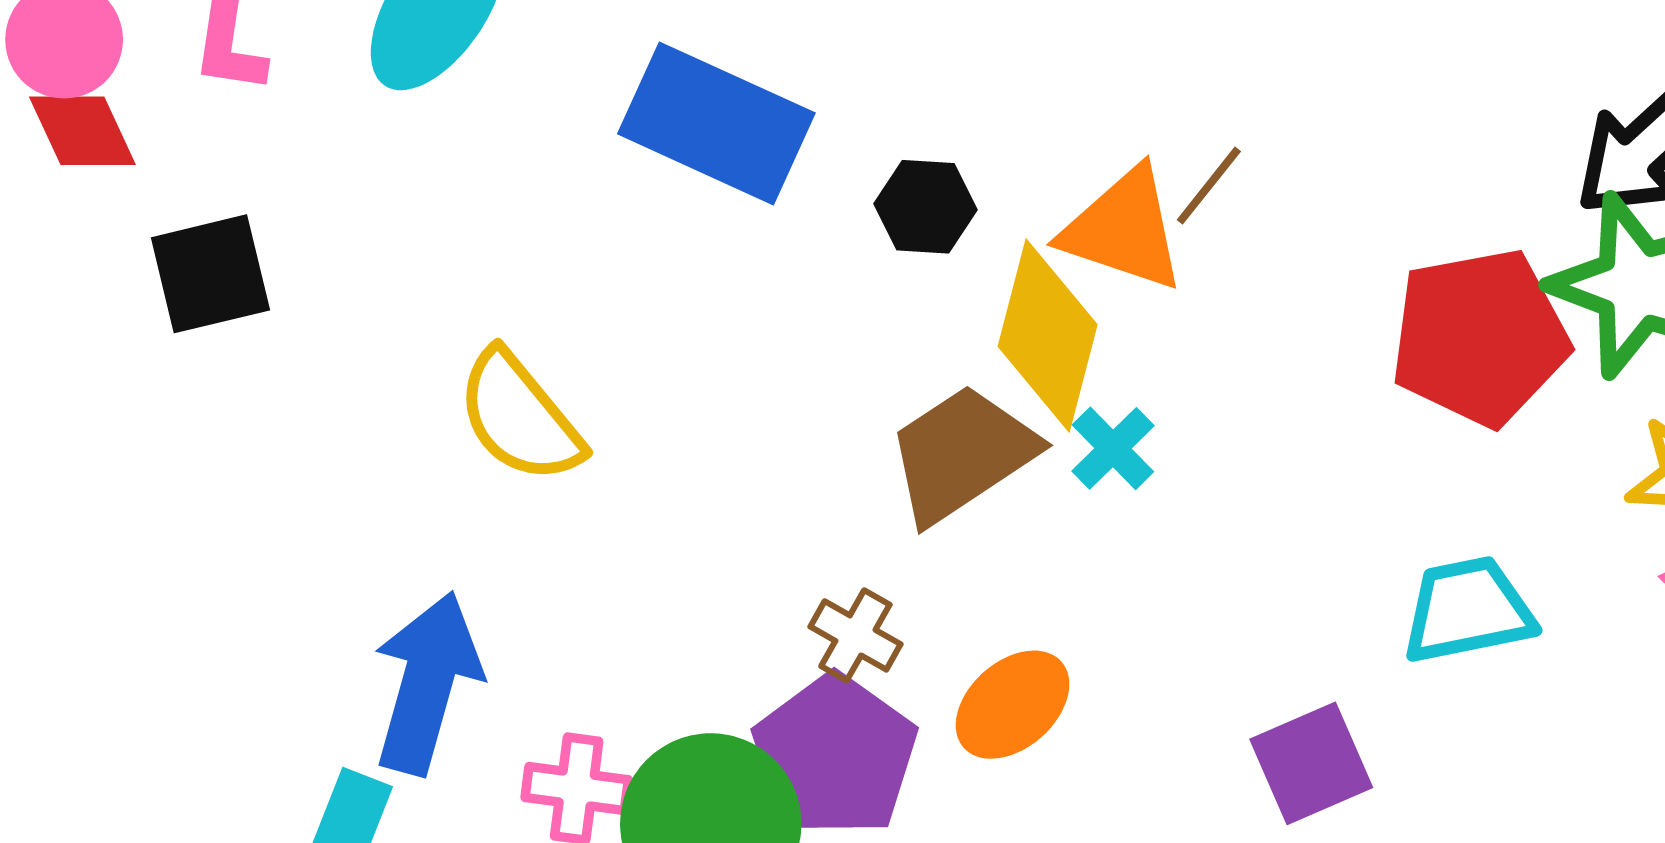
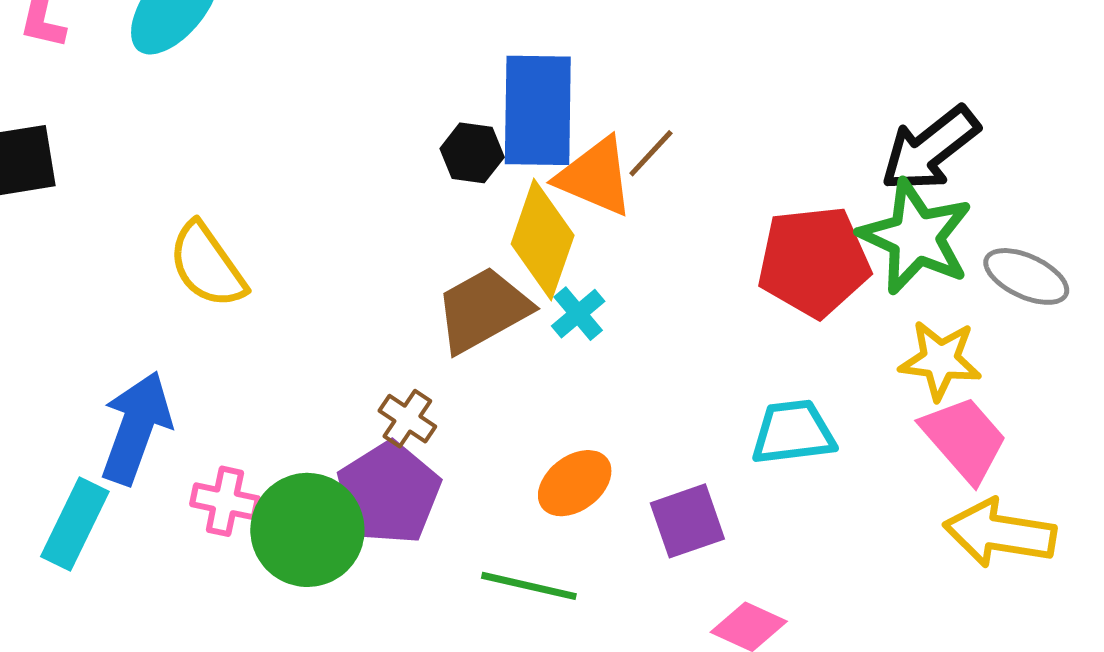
blue rectangle: (716, 123) -> (538, 110), moved, turned 62
orange ellipse: (1013, 705) -> (575, 483), moved

